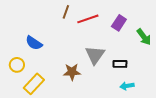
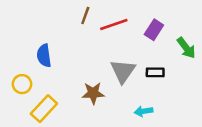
blue semicircle: (34, 43) -> (44, 56), turned 48
black rectangle: (120, 64) -> (155, 72), moved
cyan arrow: (127, 86) -> (144, 111), moved

